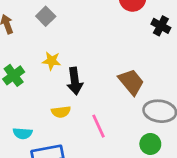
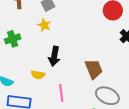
yellow star: (52, 61) -> (44, 25), moved

